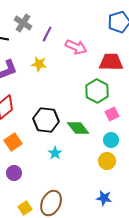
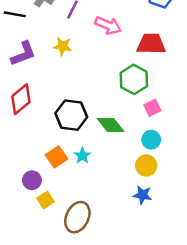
orange square: (13, 142) -> (57, 157), moved
blue star: (104, 198) -> (143, 195), moved
yellow square: (25, 208) -> (45, 200), moved

